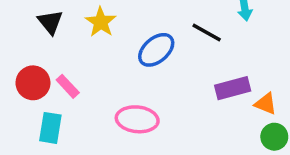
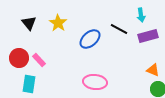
purple rectangle: (233, 88) -> (148, 36), moved
pink ellipse: (137, 119) -> (95, 82), moved

